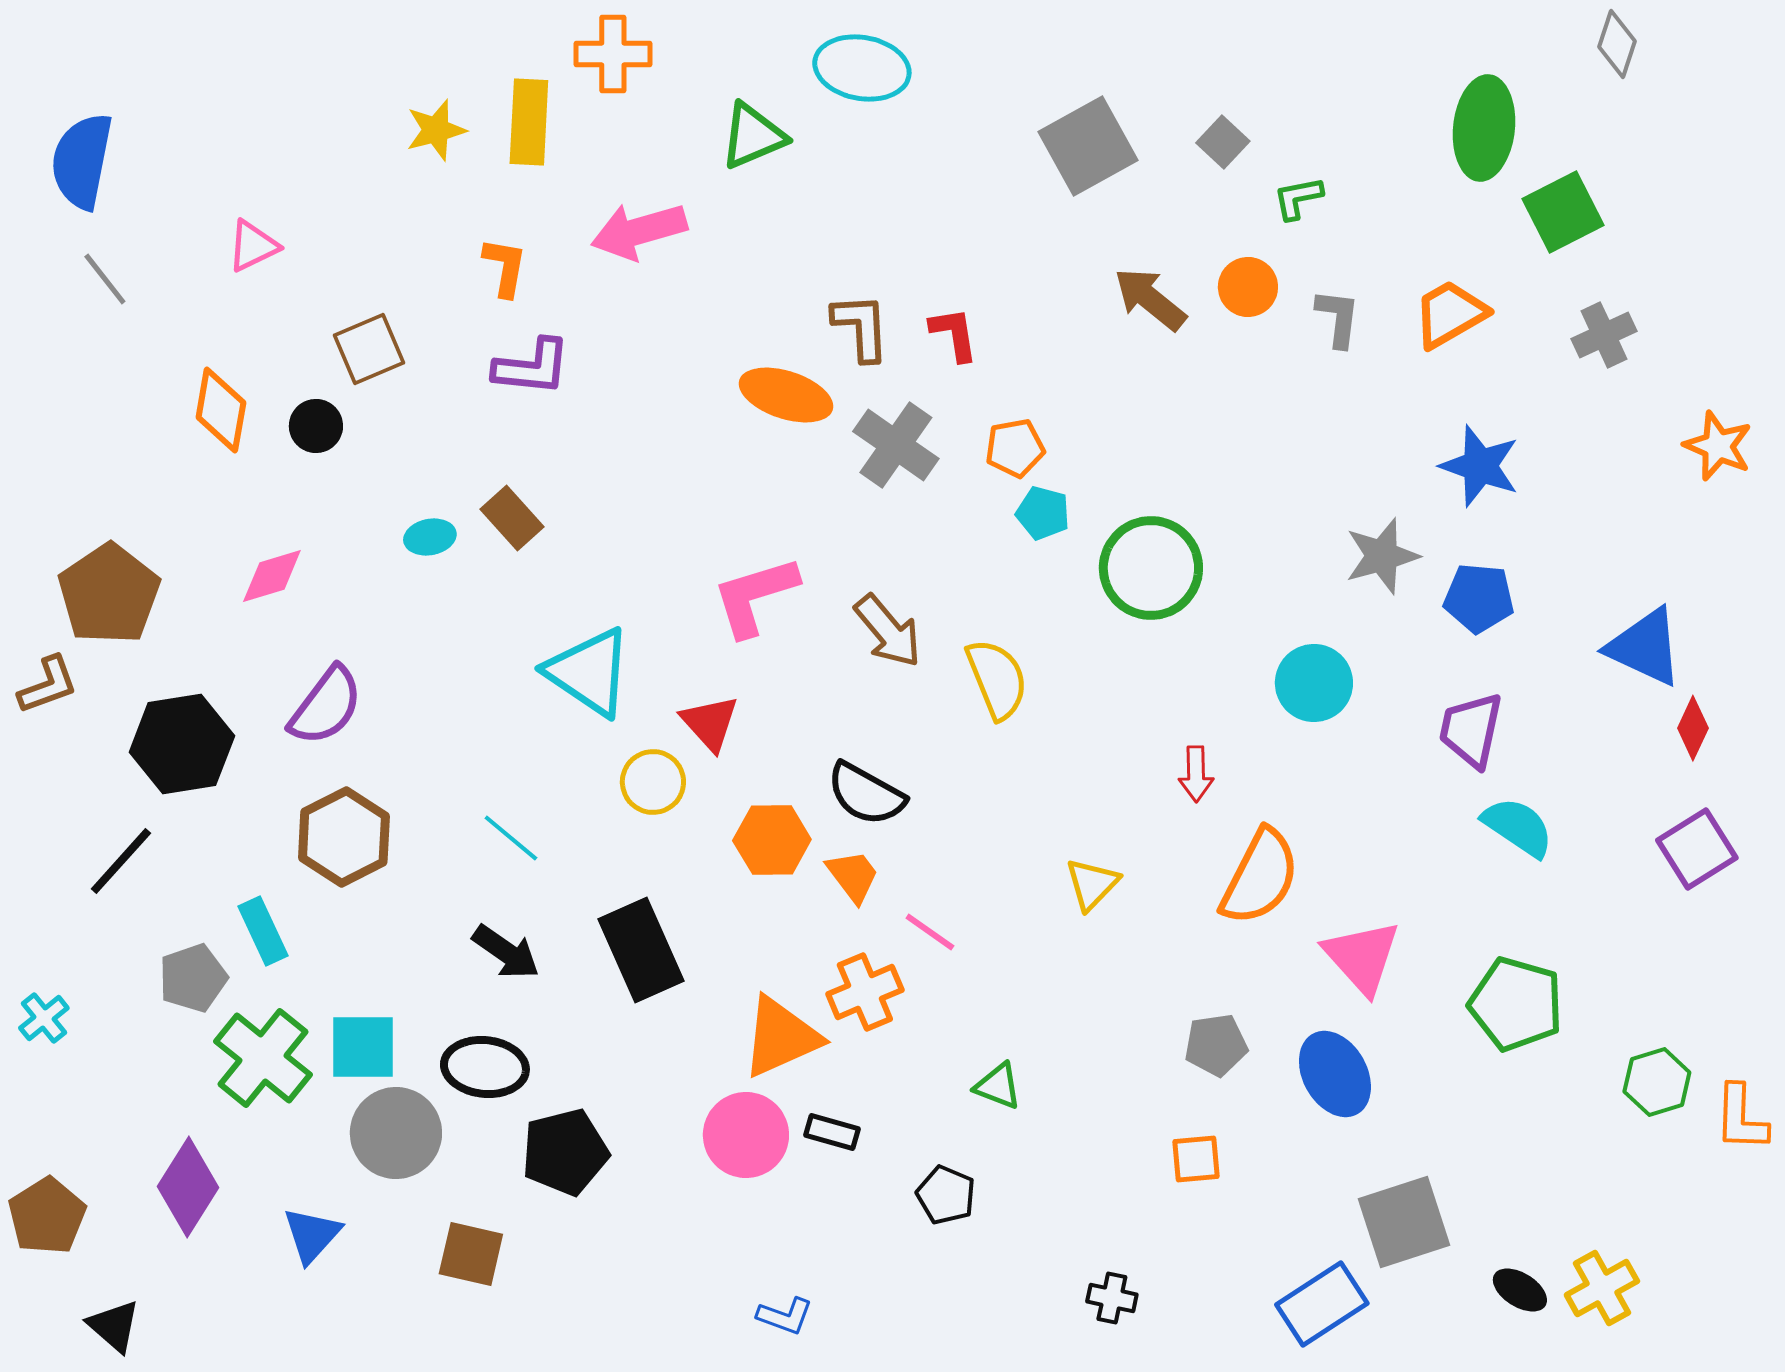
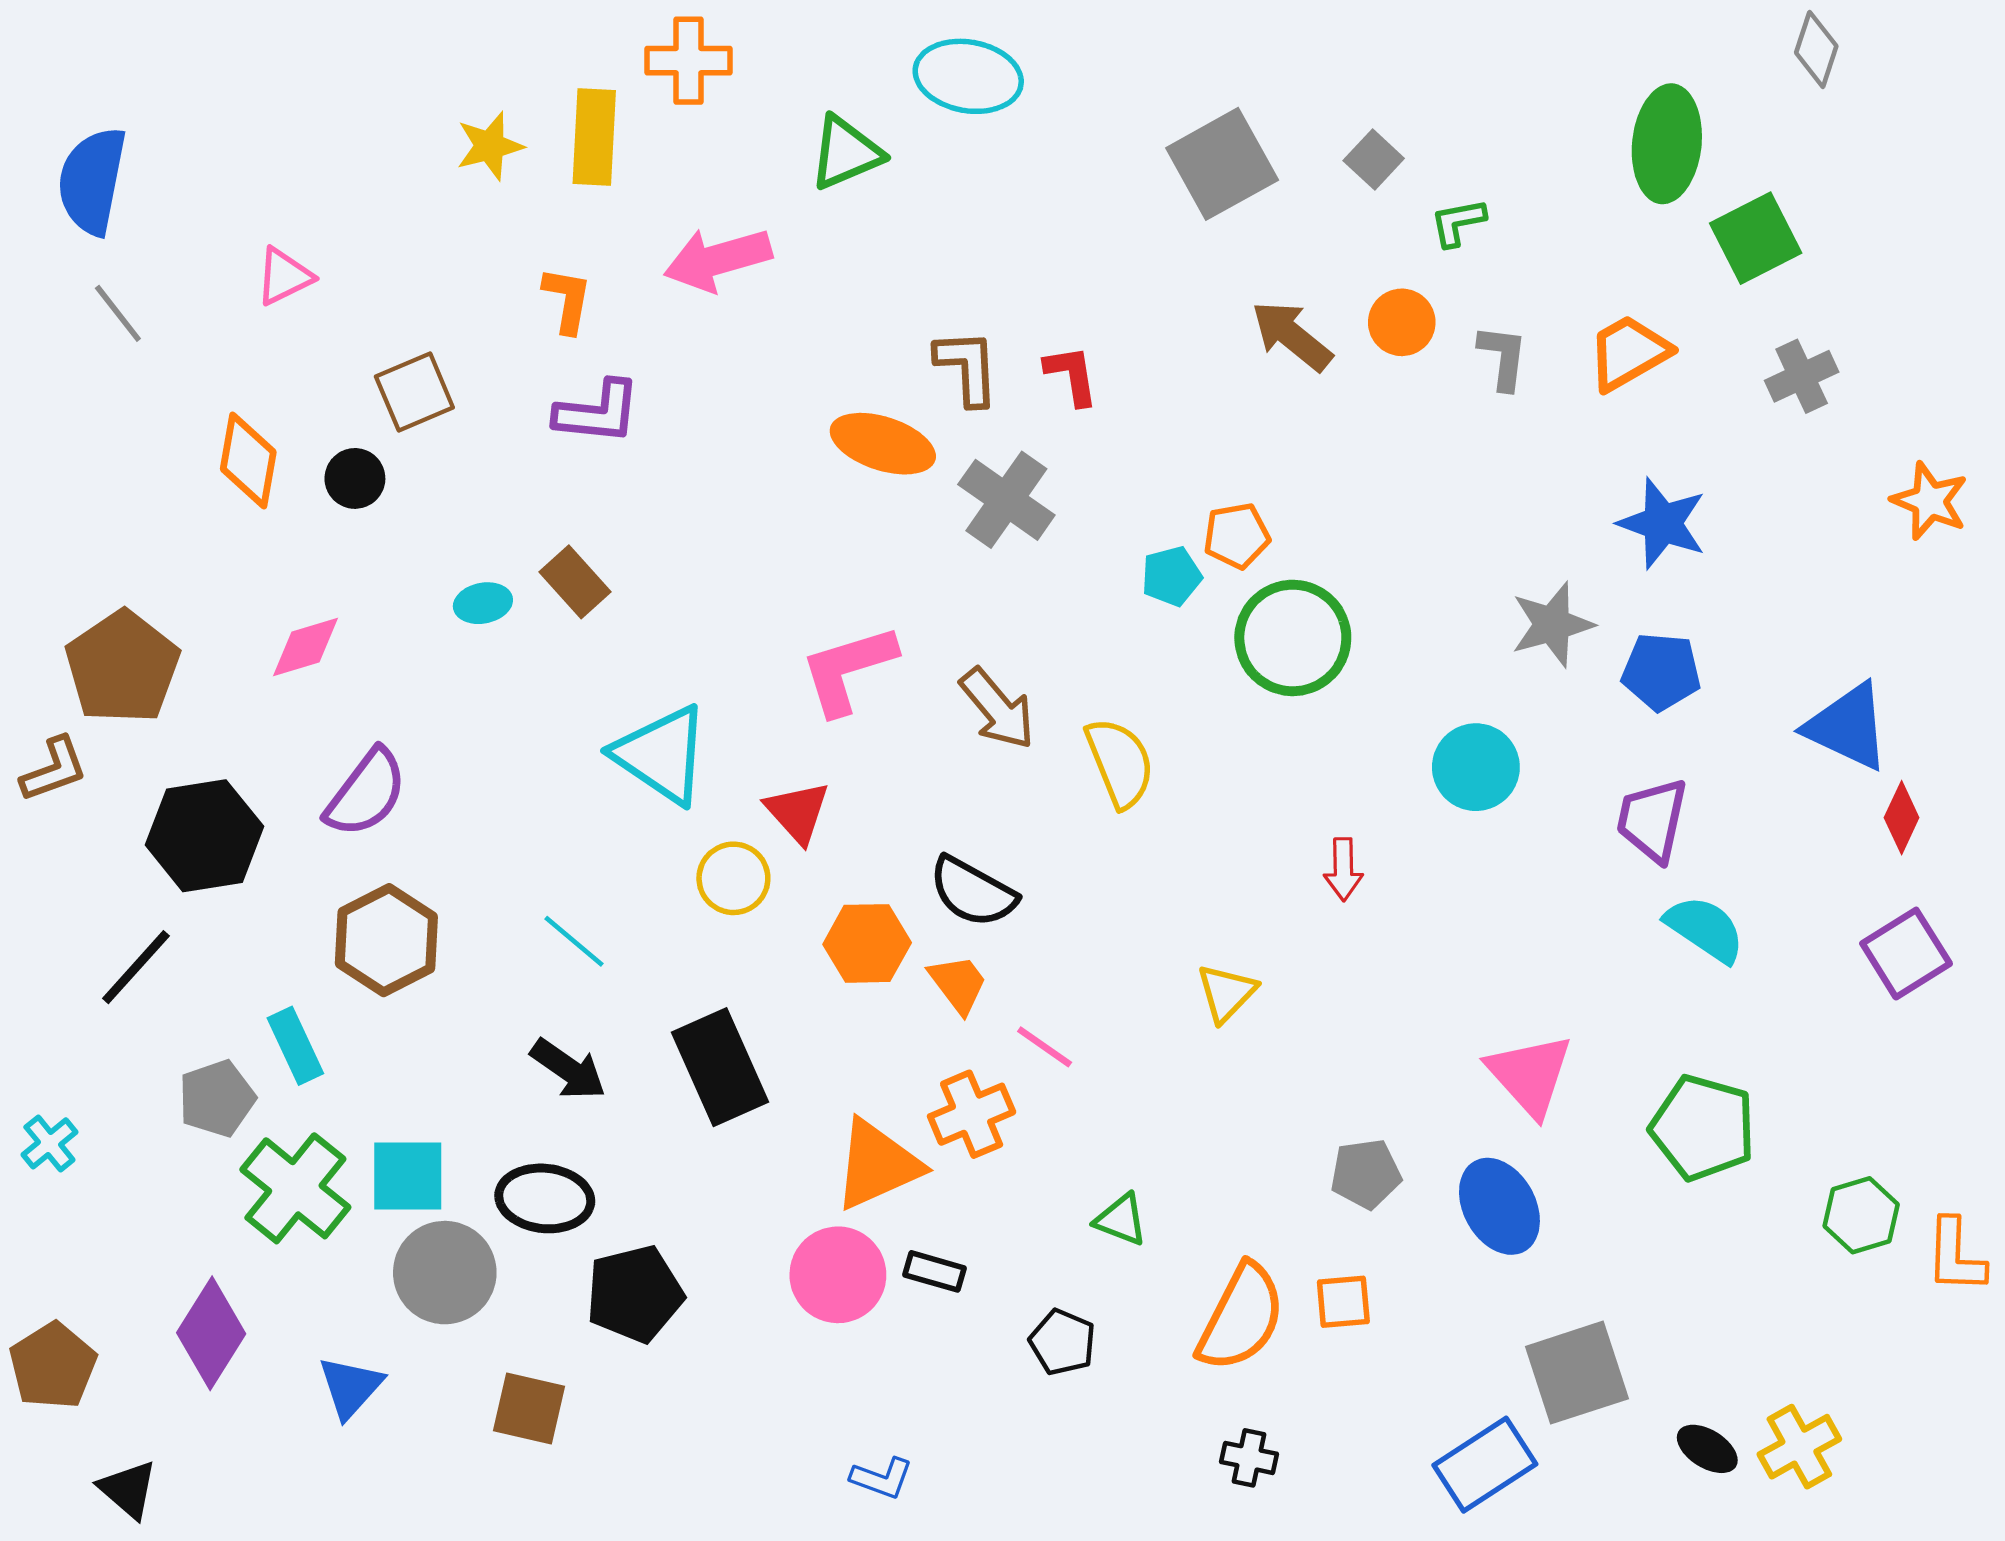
orange pentagon: (1015, 448) -> (1237, 536), moved
cyan pentagon: (1043, 513) -> (1171, 576), turned -30
orange semicircle: (1260, 877) -> (1241, 1317), moved

